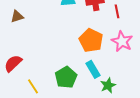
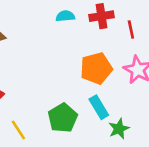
orange pentagon: (91, 40) -> (96, 68), turned 30

